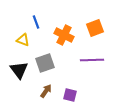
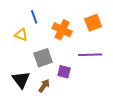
black triangle: (19, 70) -> (21, 80), moved
purple square: (70, 95) -> (64, 72), moved

